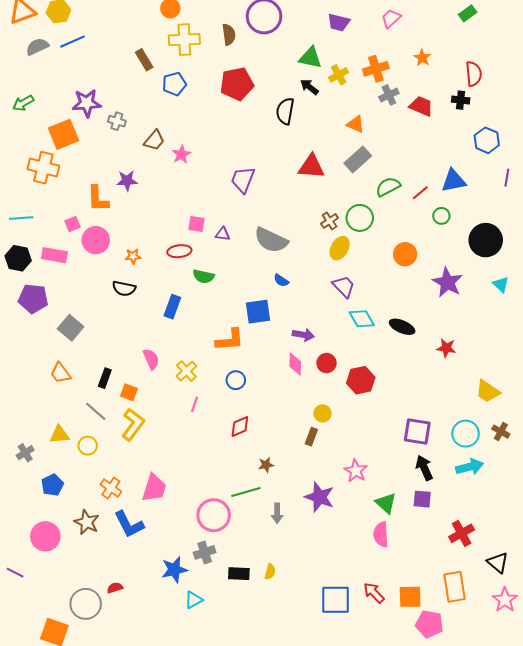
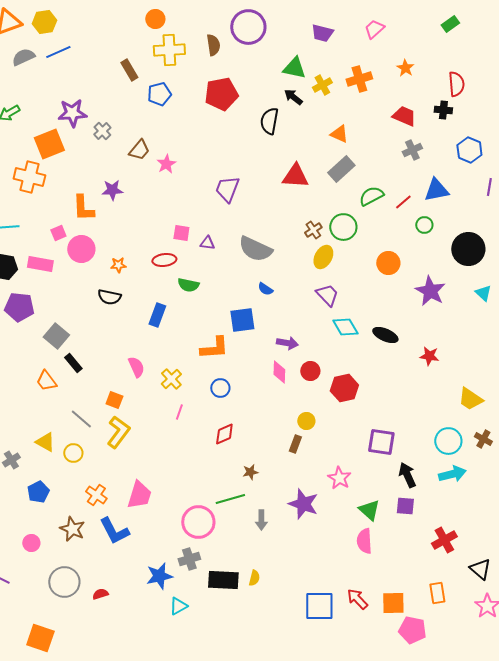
gray cross: (389, 95) -> (412, 150), moved
gray cross: (117, 121) -> (102, 131), turned 30
black rectangle: (105, 378) -> (73, 363), moved, turned -60
purple square: (417, 432) -> (381, 442), moved
yellow triangle: (59, 435) -> (45, 442), turned 35
pink circle: (45, 536) -> (31, 543), size x0.6
black rectangle: (239, 574) -> (223, 580), size x1.4
orange rectangle: (454, 587) -> (437, 593), size x0.7
gray circle: (86, 604) -> (64, 582), moved

